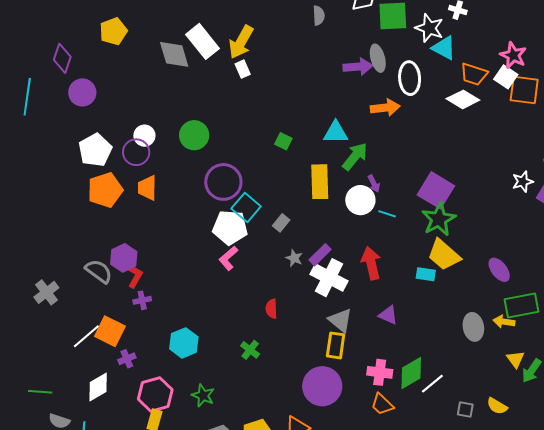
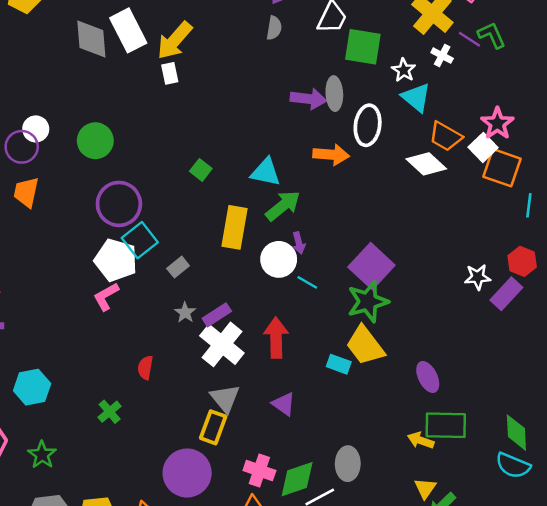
white star: (429, 28) -> (404, 70), size x0.7
gray ellipse: (473, 327) -> (348, 464), moved

